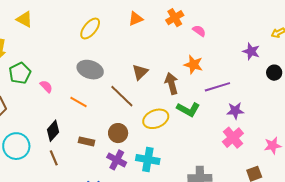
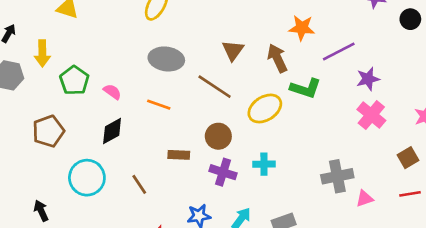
black diamond: (53, 131) -> (112, 131), moved, turned 30
cyan cross: (148, 159) -> (264, 164), size x0.7

